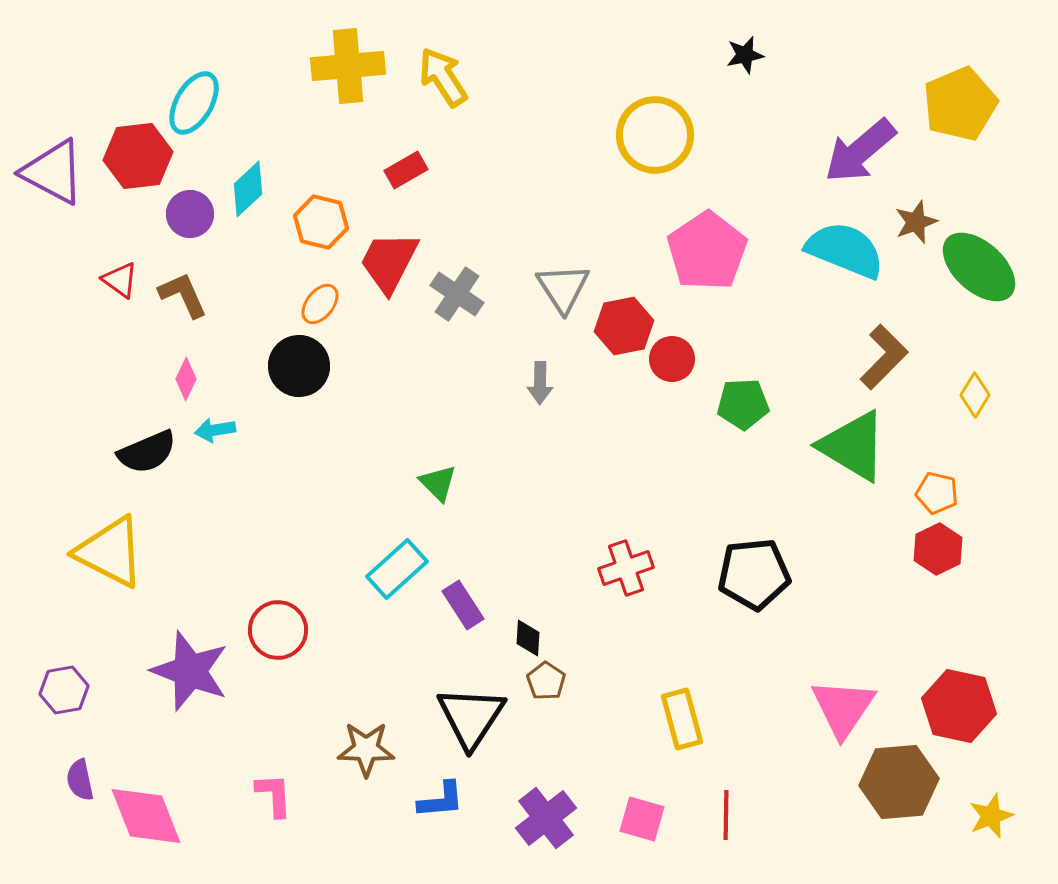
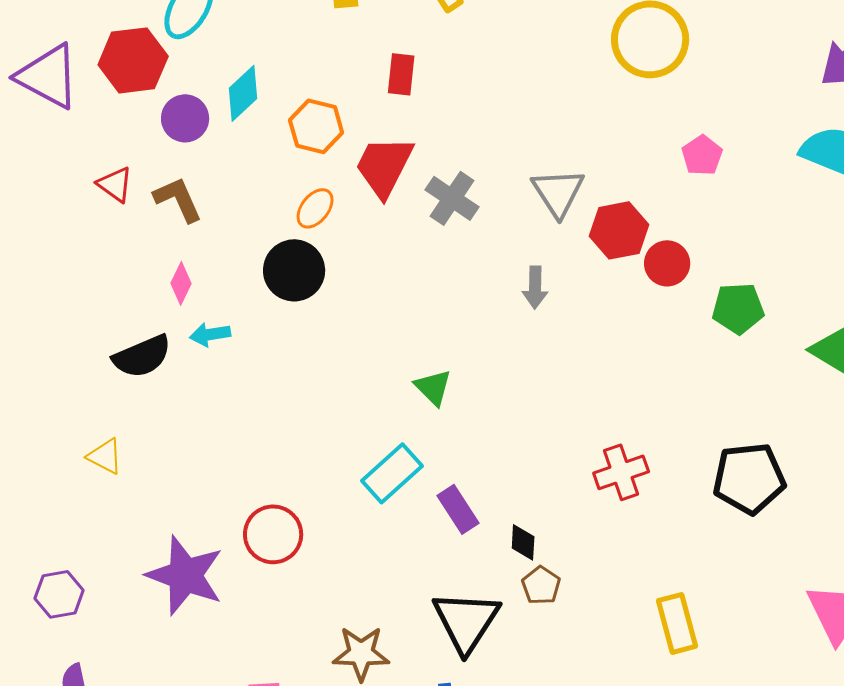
red rectangle: (406, 170) -> (401, 74), turned -54
pink pentagon: (707, 251) -> (702, 155), size x0.5
yellow triangle: (110, 552) -> (105, 456), size x0.5

